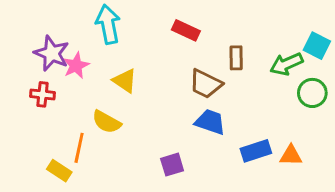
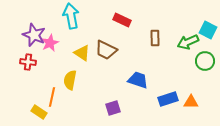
brown trapezoid: (206, 84) -> (106, 50), moved
yellow semicircle: (107, 122) -> (70, 80), turned 72

